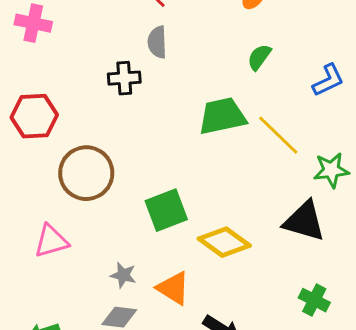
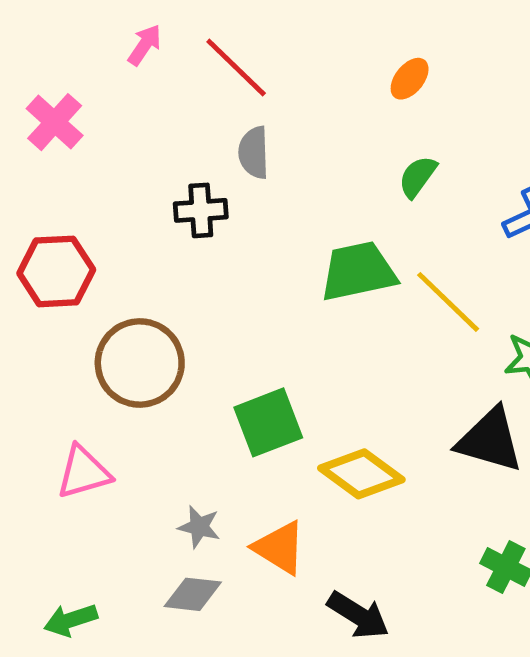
pink cross: (33, 23) -> (55, 122), turned 30

